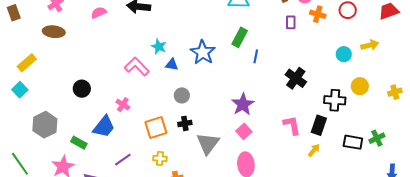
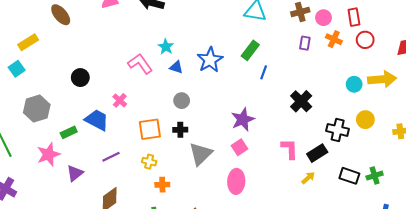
brown ellipse: (54, 32) -> (61, 15), turned 35
yellow arrow: (370, 45) -> (382, 79), size x1.5
black rectangle: (319, 125) -> (317, 153), turned 30
blue trapezoid: (104, 127) -> (97, 120), turned -110
green rectangle: (79, 143) -> (69, 132), turned -63

